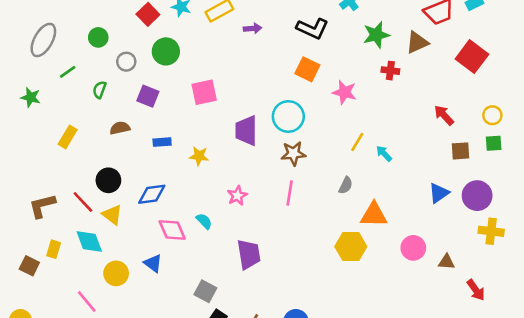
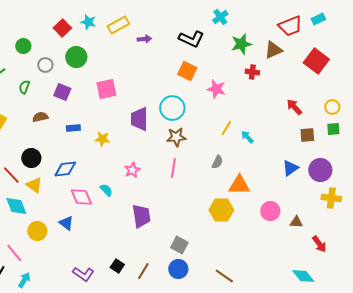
gray square: (205, 291) -> (179, 245), moved

